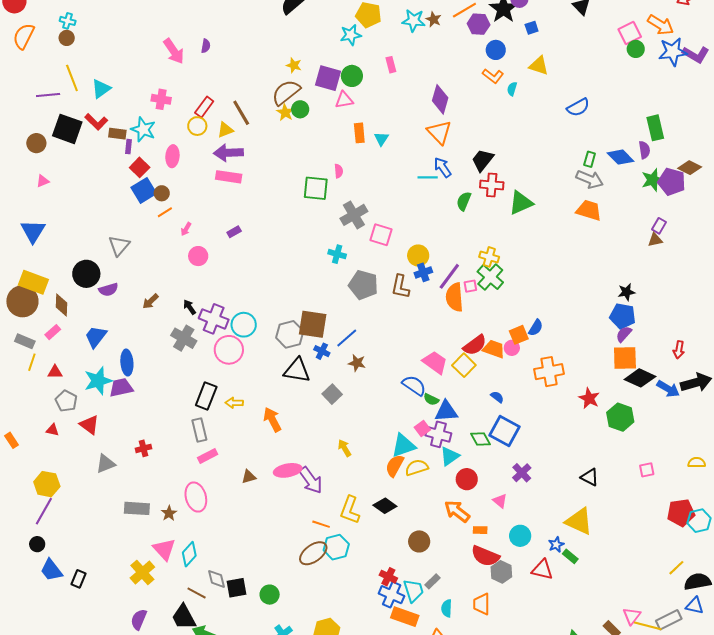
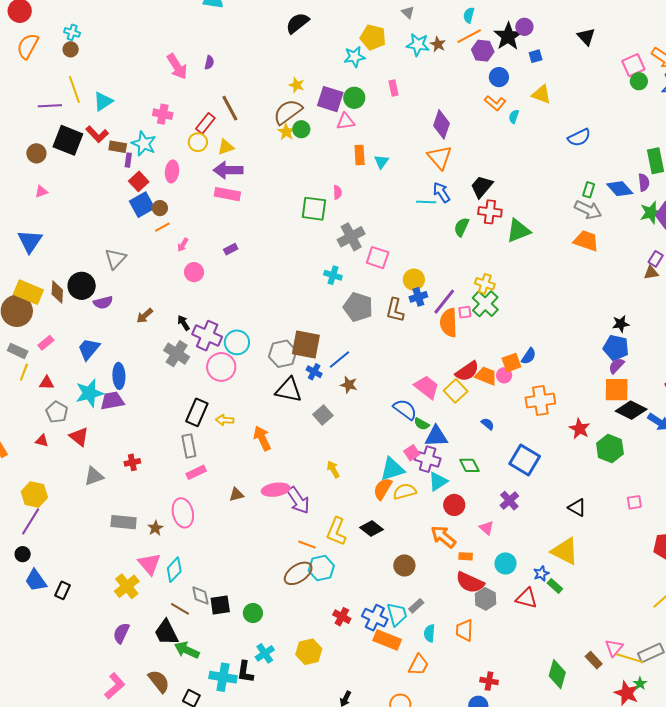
brown line: (241, 113) -> (230, 108), moved
brown diamond: (62, 305) -> (57, 292), moved
blue square: (504, 431) -> (525, 460), moved
red cross: (388, 577) -> (342, 617), moved

